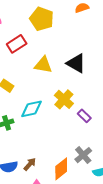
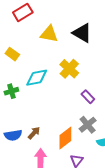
purple rectangle: (84, 116) -> (88, 97), moved

